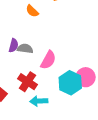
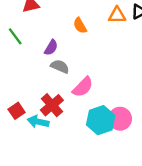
purple semicircle: (13, 45) -> (51, 48), moved
cyan arrow: (39, 101) -> (38, 122), moved

